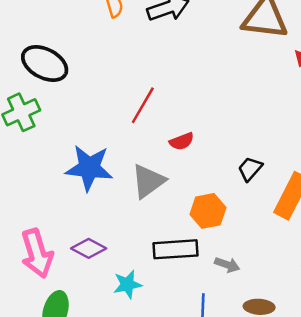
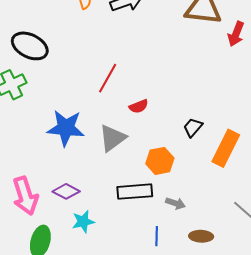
cyan star: (127, 284) -> (83, 222), moved

